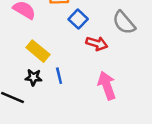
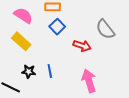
blue square: (78, 19) -> (57, 27), moved
yellow rectangle: (38, 51) -> (21, 41), moved

